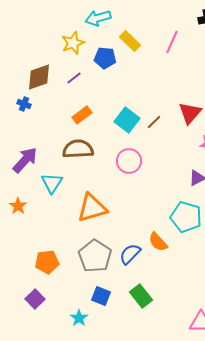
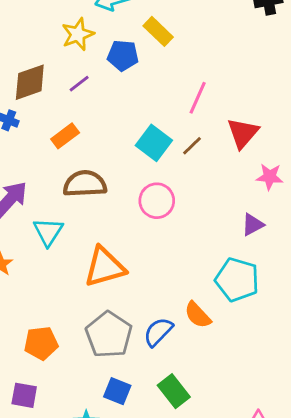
pink line: (172, 42) -> (198, 98), moved
orange rectangle: (82, 115) -> (65, 136), moved
purple square: (35, 299) -> (24, 395), turned -36

